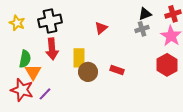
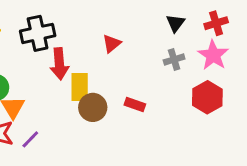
black triangle: (145, 14) -> (175, 23), turned -32
gray cross: (142, 29) -> (174, 60), moved
red arrow: (52, 49) -> (59, 64), moved

